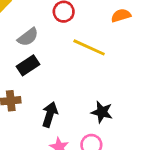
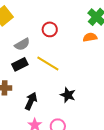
yellow line: (89, 47) -> (48, 64), moved
black star: (102, 112) -> (68, 95), moved

